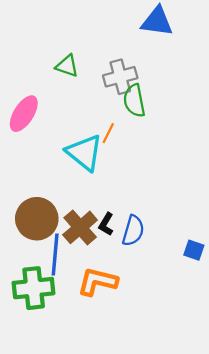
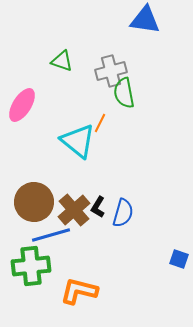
blue square: (194, 250) -> (179, 259), moved
blue line: (55, 254) -> (51, 235), turned 69
orange L-shape: (97, 282) -> (79, 291), moved

